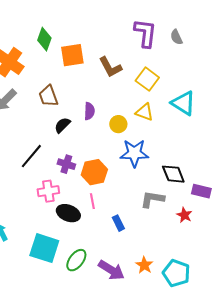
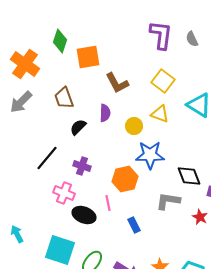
brown L-shape: (110, 67) -> (117, 83), moved
orange hexagon: (94, 172) -> (125, 179), moved
pink cross: (48, 191) -> (64, 193), turned 30

